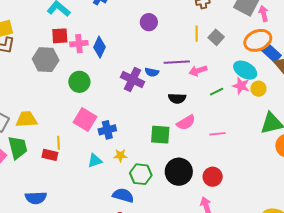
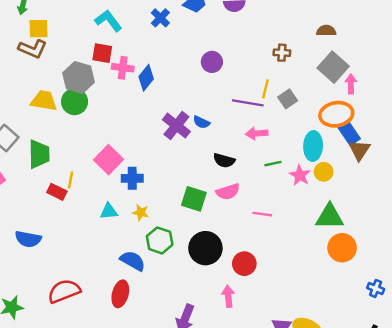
purple line: (177, 62) -> (248, 103), moved
cyan ellipse: (245, 70) -> (313, 146), turned 50
green circle: (79, 82) -> (75, 102), moved
pink star: (241, 86) -> (300, 175), moved
yellow trapezoid: (26, 119) -> (44, 101), moved
green trapezoid: (18, 148) -> (39, 154), moved

